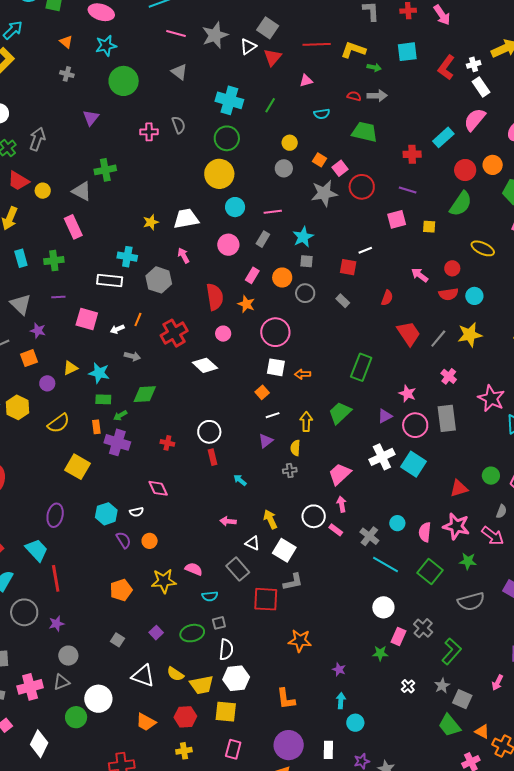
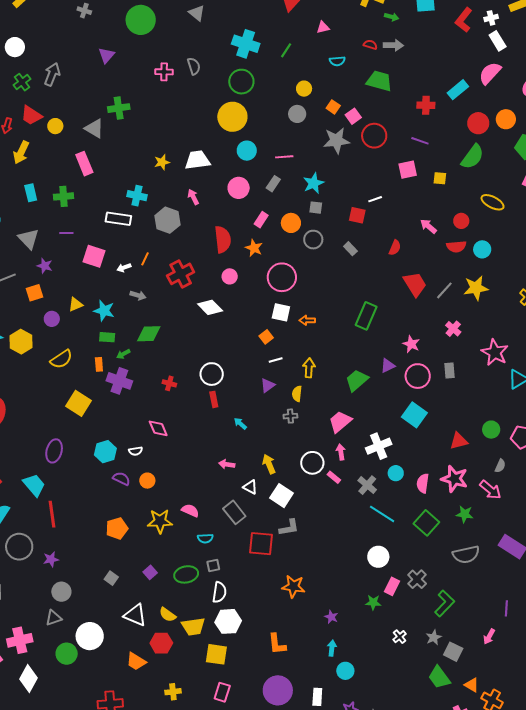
green trapezoid: (340, 413) -> (357, 380), moved
gray rectangle: (447, 418) -> (450, 371), size x0.6
white cross: (382, 457) -> (379, 446), moved
purple semicircle: (124, 540) -> (121, 479), turned -36
pink cross: (30, 687) -> (20, 640), moved
red hexagon: (185, 717) -> (161, 643), moved

